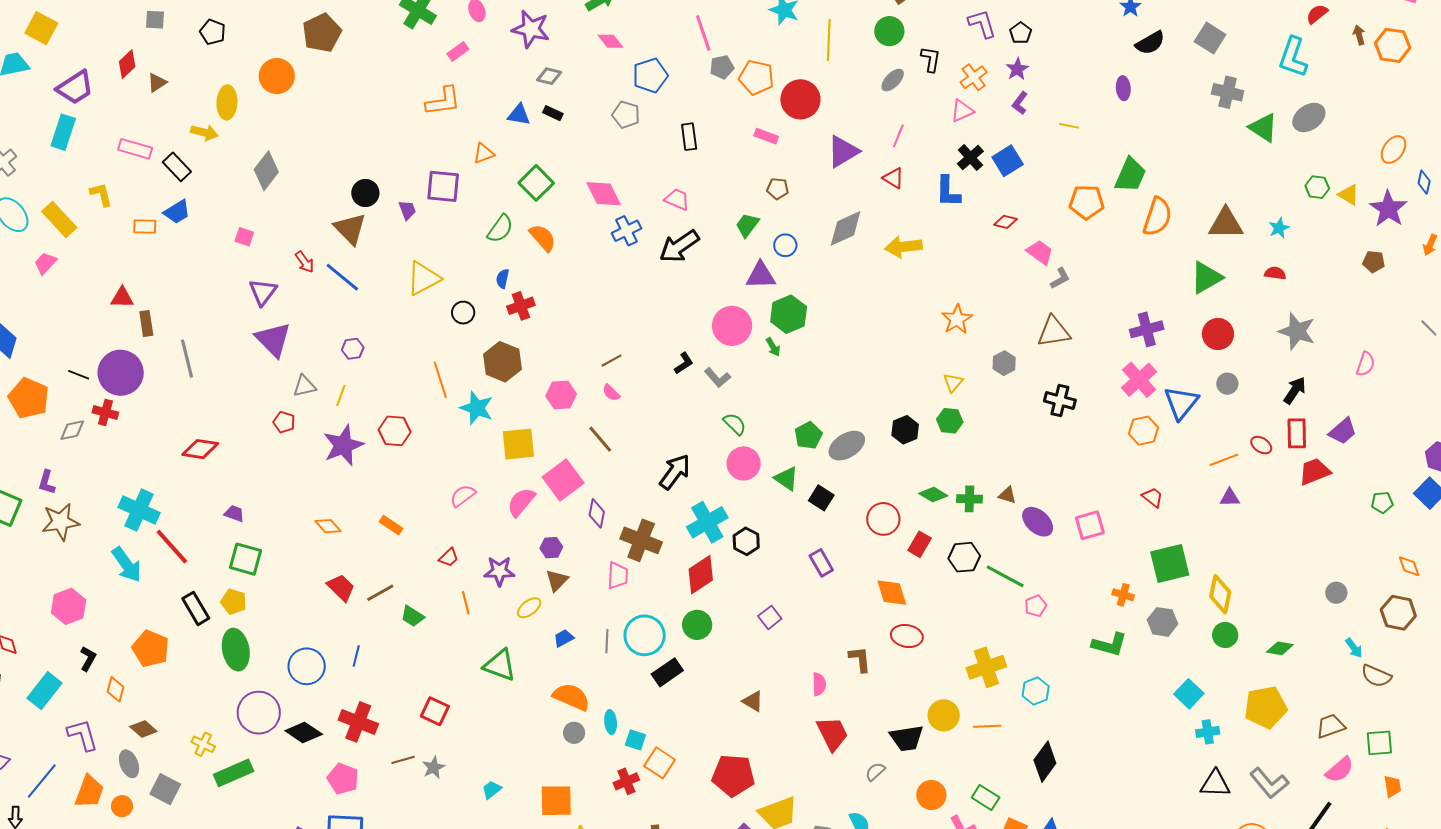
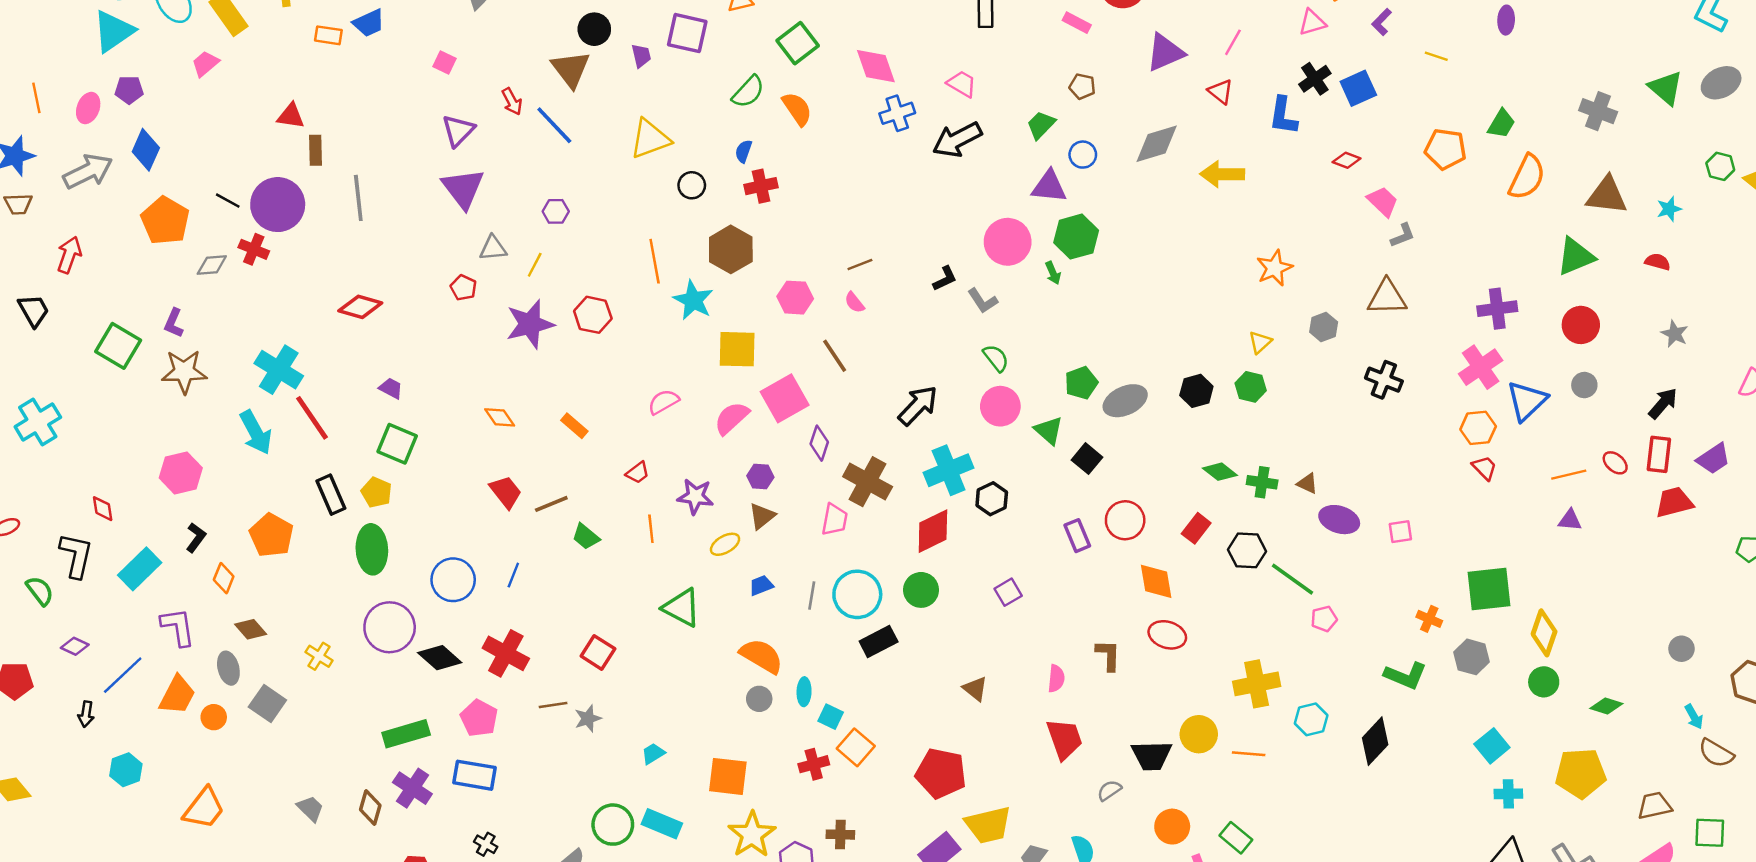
gray cross: (1228, 92) -> (1598, 111), moved
green trapezoid: (1130, 175) -> (1501, 124), size x0.7
gray star: (1297, 331) -> (1675, 334), size x0.6
red trapezoid: (1153, 497) -> (1484, 468), moved
red circle: (883, 519) -> (1125, 520), moved
purple ellipse: (1038, 522) -> (1339, 520), turned -32
pink square: (1090, 525) -> (1400, 532), size x0.7
black diamond: (1045, 762) -> (1375, 741), moved
green rectangle: (234, 773) -> (406, 734), moved

